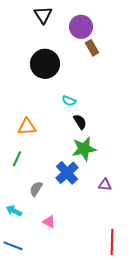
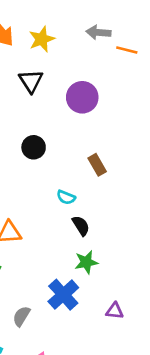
brown rectangle: (92, 48) -> (97, 165), moved
black circle: (45, 64) -> (34, 147), size x0.6
green star: (84, 149) -> (86, 262), size x0.7

